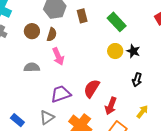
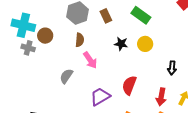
brown circle: (32, 31) -> (45, 36), moved
black star: (133, 51) -> (121, 44), moved
gray semicircle: (32, 67) -> (66, 76), turned -42
red arrow: (111, 106) -> (161, 97), moved

